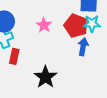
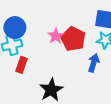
red pentagon: (76, 26) -> (73, 39), moved

